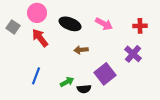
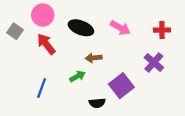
green arrow: (67, 82) -> (77, 76), moved

